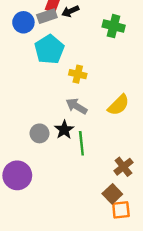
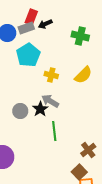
yellow semicircle: (118, 105) -> (83, 75), moved
black star: (64, 130) -> (40, 109), moved
gray circle: (39, 133) -> (20, 111), moved

